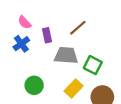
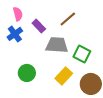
pink semicircle: (25, 22) -> (18, 14), turned -152
purple rectangle: (47, 35) -> (39, 26), turned -32

